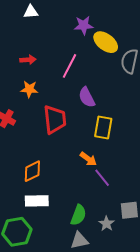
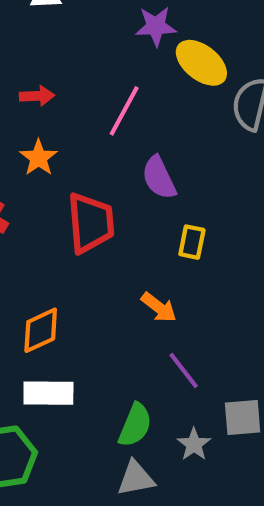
orange star: (29, 89) -> (39, 158), turned 30
yellow rectangle: (103, 127) -> (192, 242), size x0.7
purple line: (102, 178) -> (184, 371), moved

